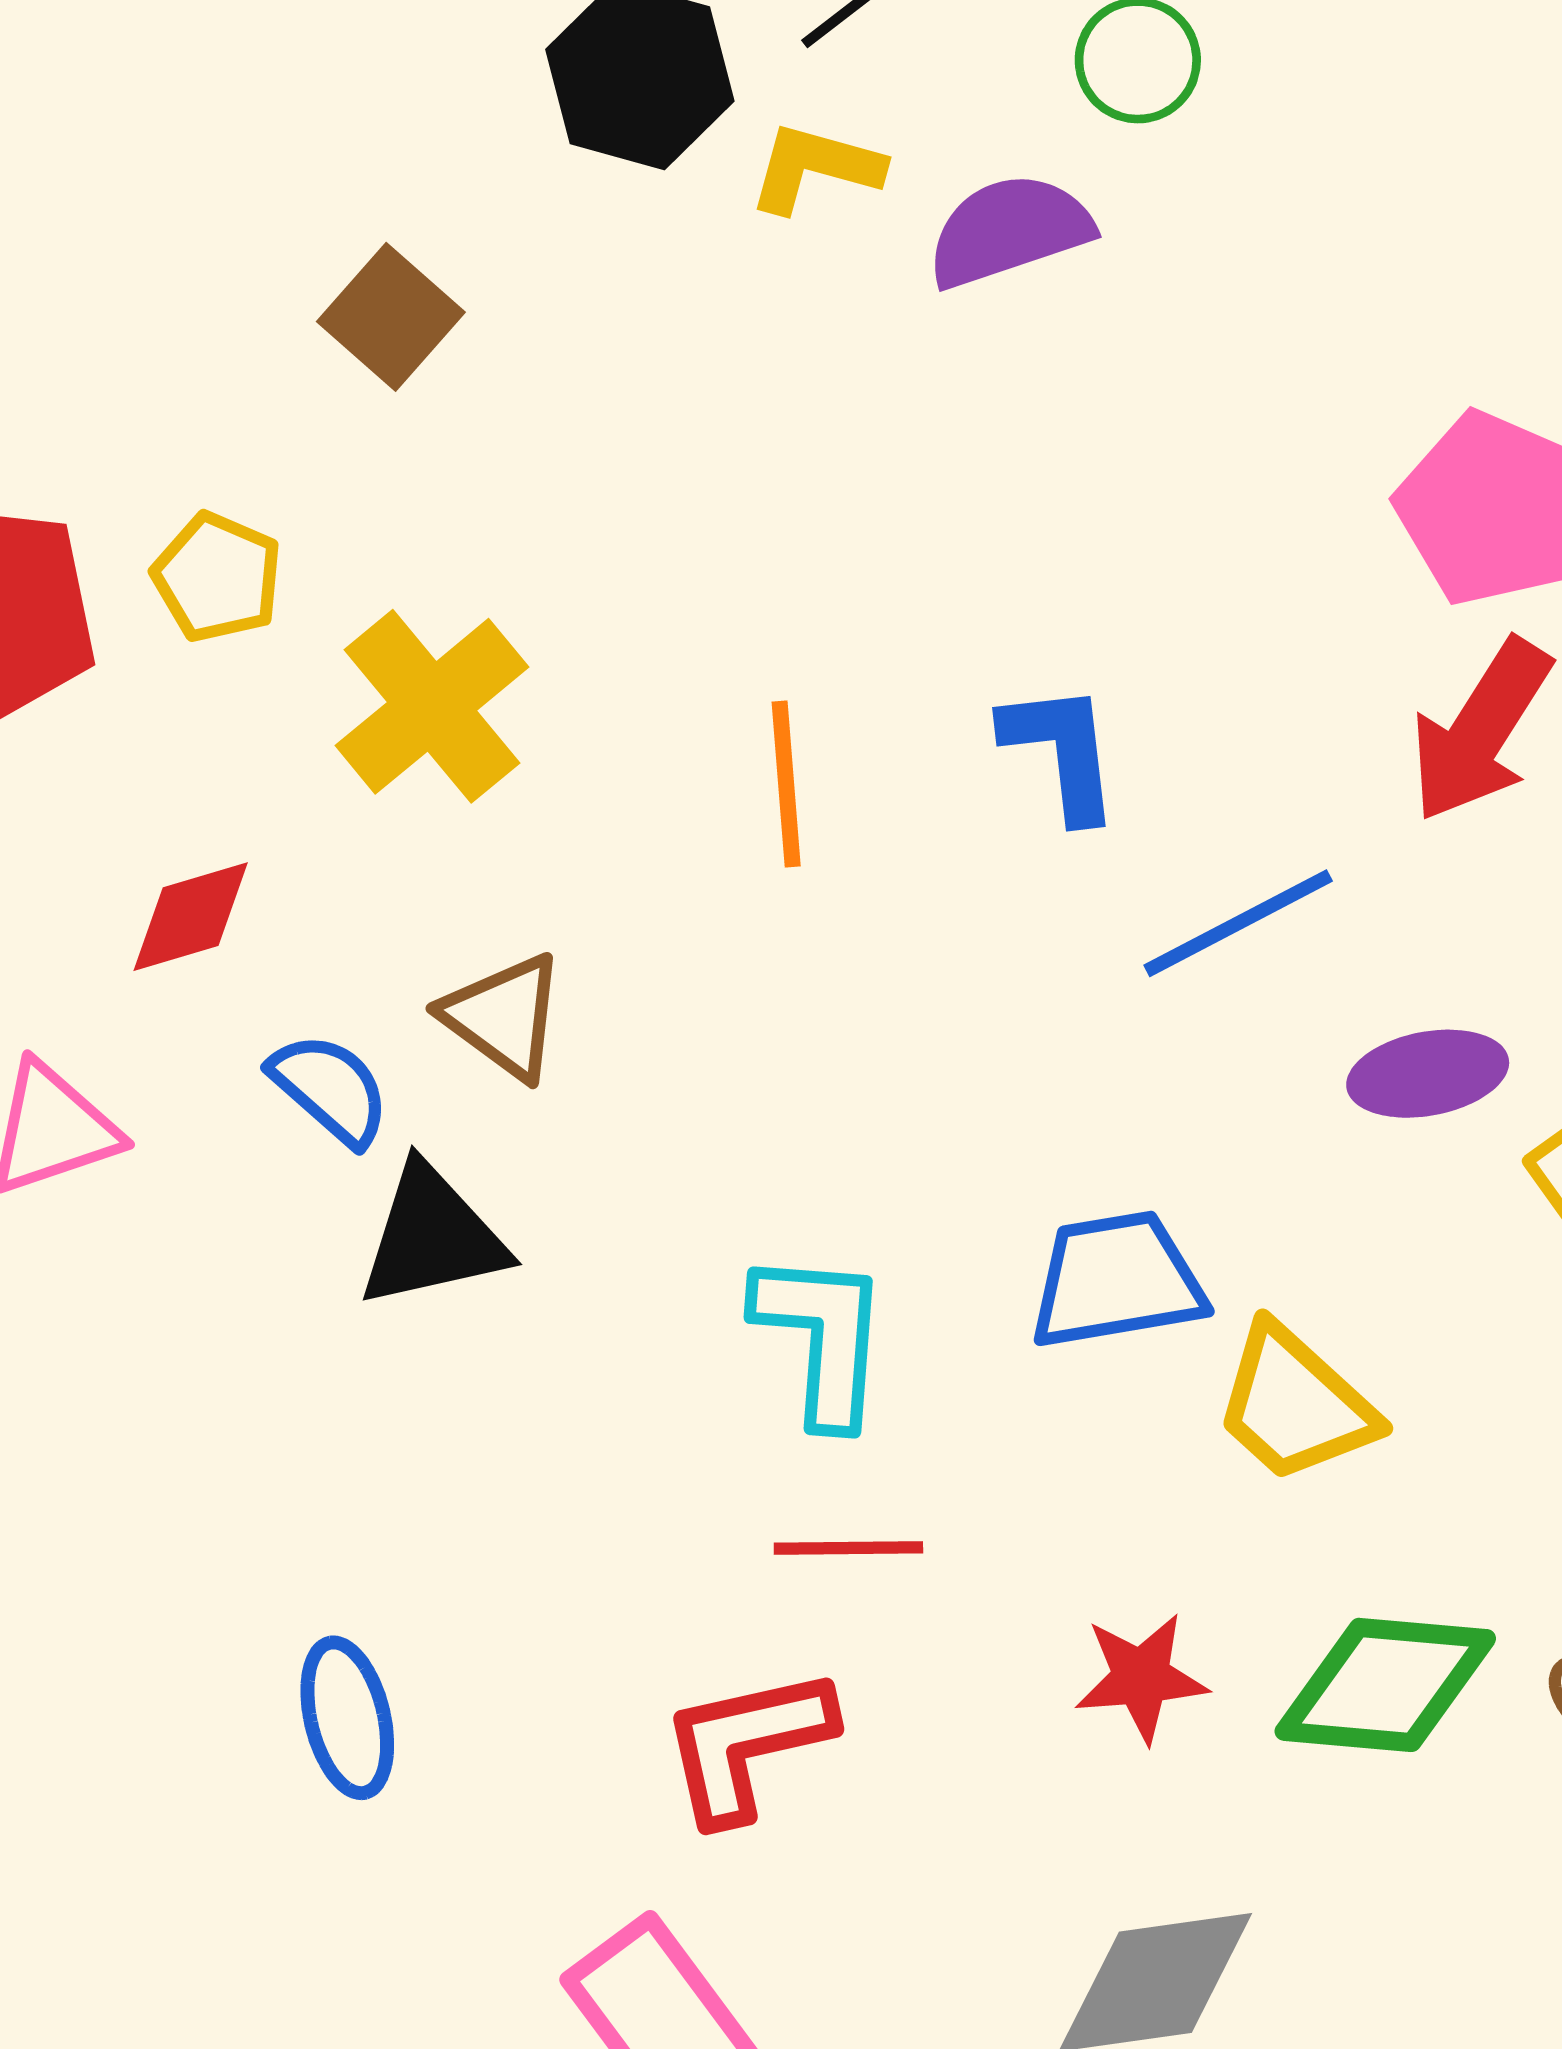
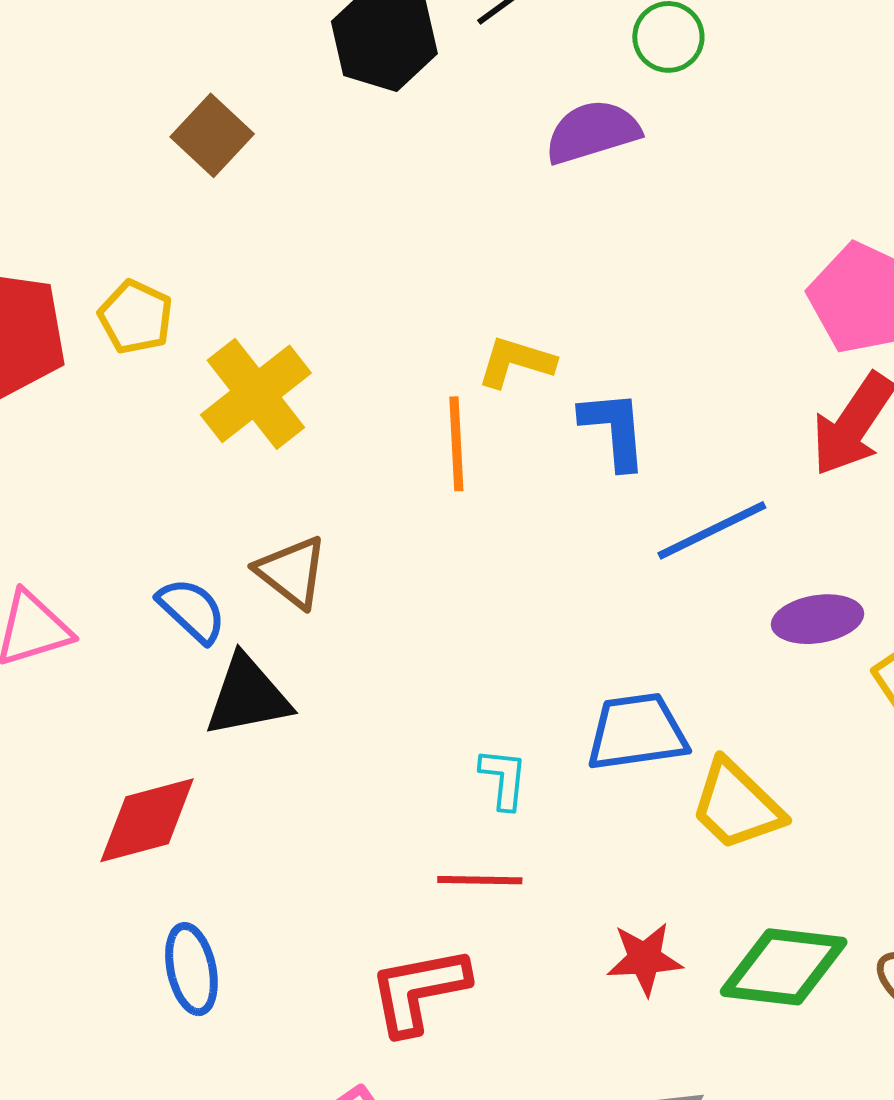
yellow L-shape: (815, 168) -> (516, 362), moved
brown square: (391, 317) -> (212, 135), moved
red diamond: (191, 917) -> (147, 820), moved, size x1.4
cyan L-shape: (822, 1337) -> (504, 779), moved, size x0.6

